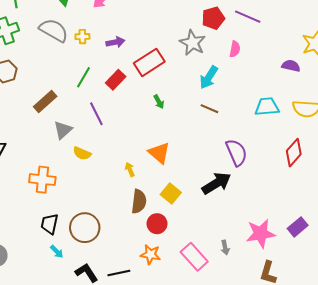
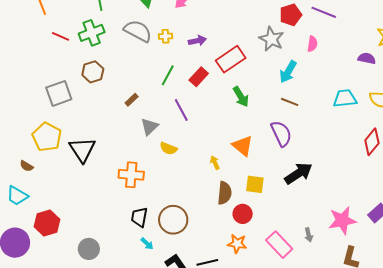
brown rectangle: (45, 102) -> (132, 100), size x0.6
green arrow: (159, 102) -> (241, 97), size x1.5
purple semicircle: (236, 152) -> (281, 134), moved
yellow square: (171, 193) -> (255, 184), turned -30

